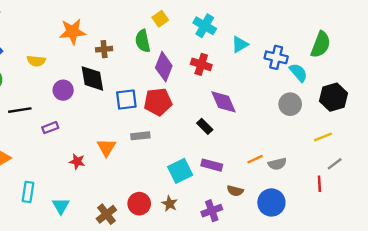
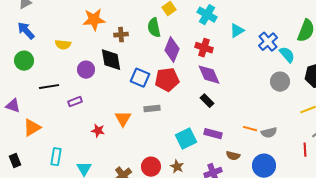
blue cross: (276, 57) -> (268, 42), turned 36
blue square: (126, 99) -> (140, 78), turned 30
purple diamond: (223, 102) -> (209, 75), moved
orange line: (255, 159) -> (250, 129), turned 40

